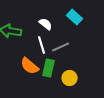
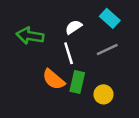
white semicircle: (46, 24) -> (74, 27), turned -72
gray line: (61, 47) -> (107, 50), moved

